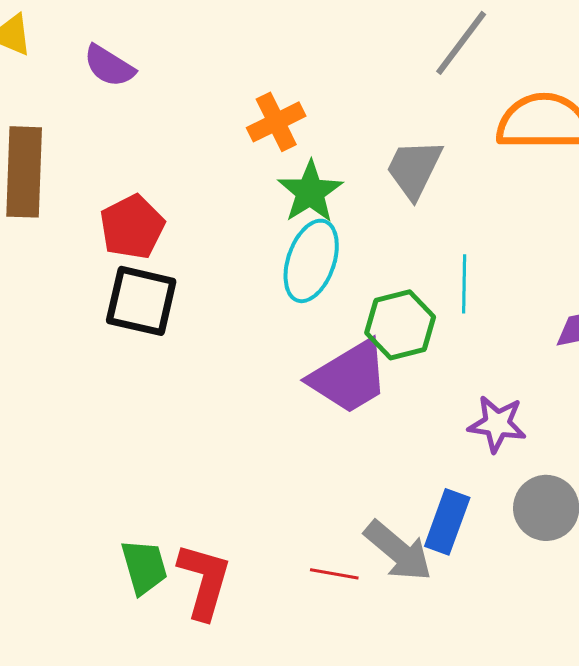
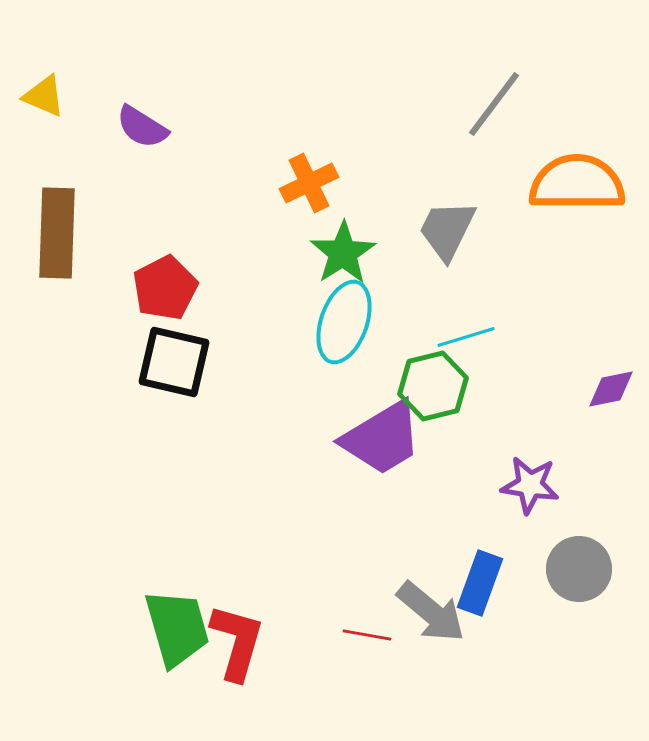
cyan line: (464, 284) -> (466, 337), moved, turned 72
green trapezoid: (144, 567) -> (177, 628), size x1.4

